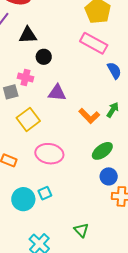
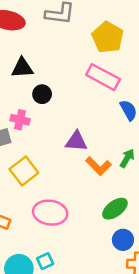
purple triangle: (57, 93) -> (76, 141), moved

